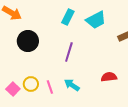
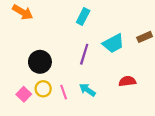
cyan trapezoid: (96, 20) -> (113, 43), moved
black circle: (28, 41) -> (40, 62), moved

